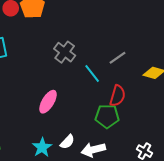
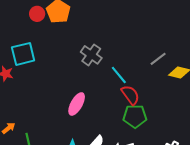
gray line: (117, 58) -> (158, 59), moved
red semicircle: (118, 96) -> (130, 95), moved, turned -50

